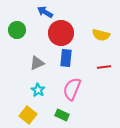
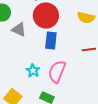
gray triangle: (37, 63) -> (19, 30), moved, turned 49
cyan star: (38, 90) -> (33, 71), moved

